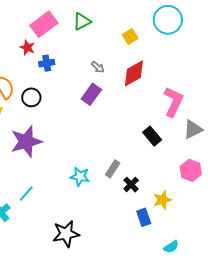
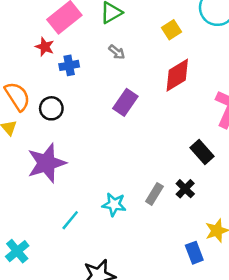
gray arrow: (98, 67) -> (117, 52), moved
black cross: (131, 185) -> (185, 189), moved
cyan line: (26, 194) -> (70, 220), moved

